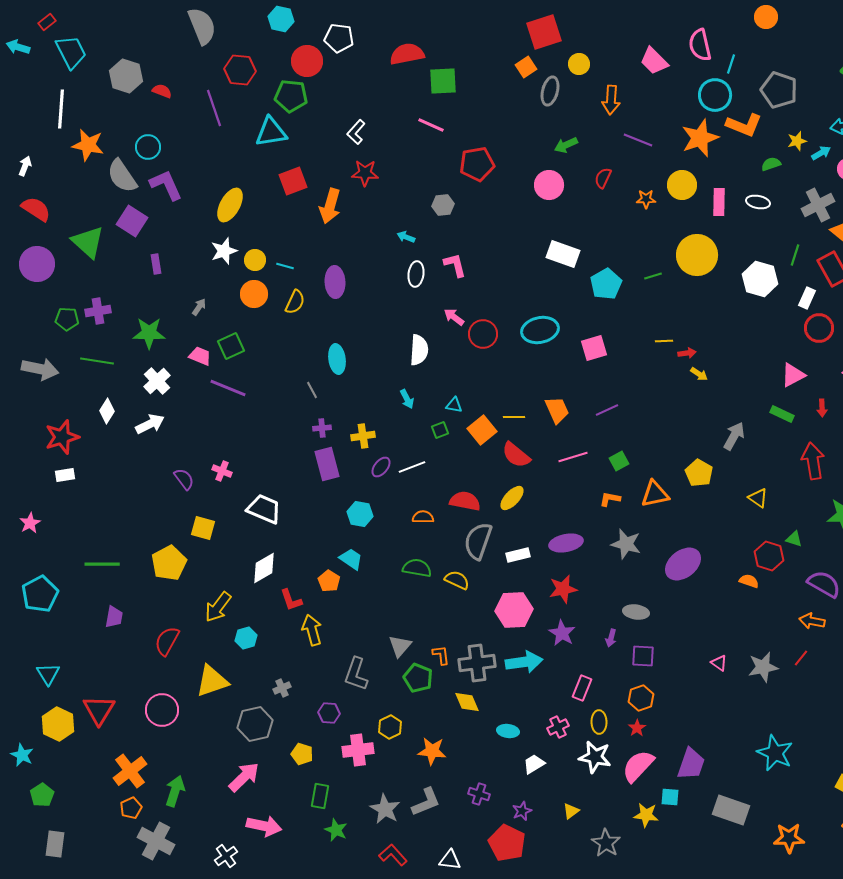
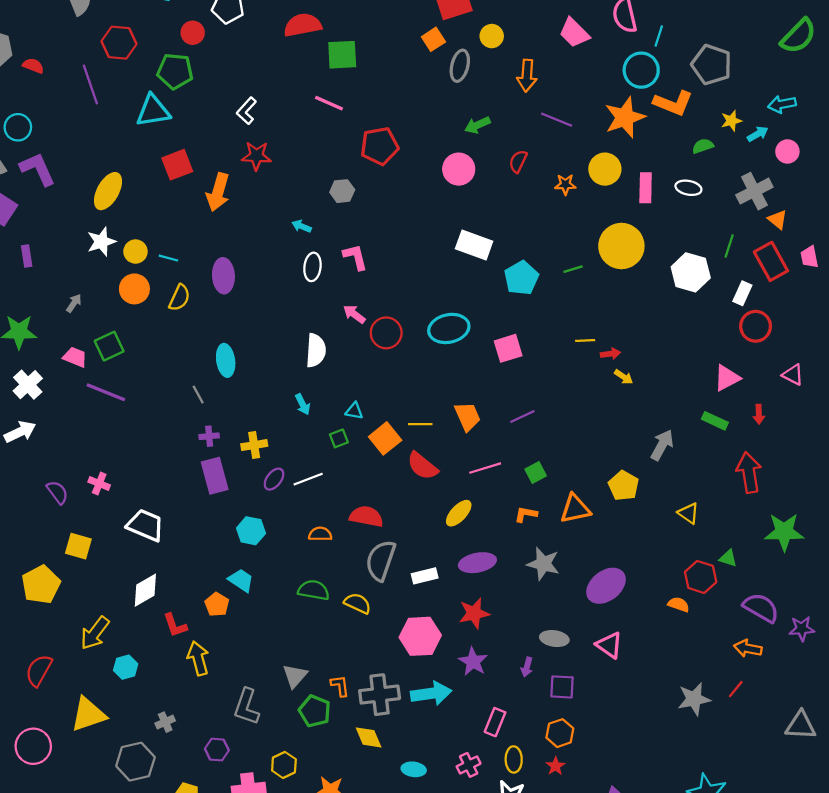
red circle: (307, 61) -> (193, 33), size x0.7
yellow ellipse: (512, 498) -> (459, 513), moved
pink triangle: (719, 663) -> (609, 645), moved, size x1.5

